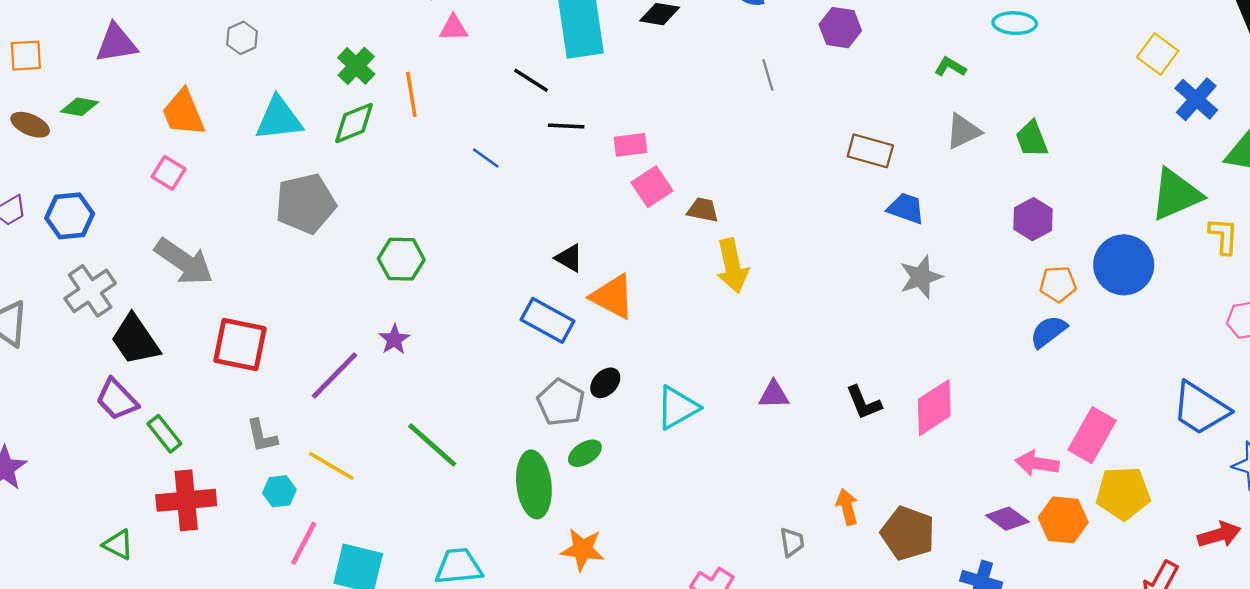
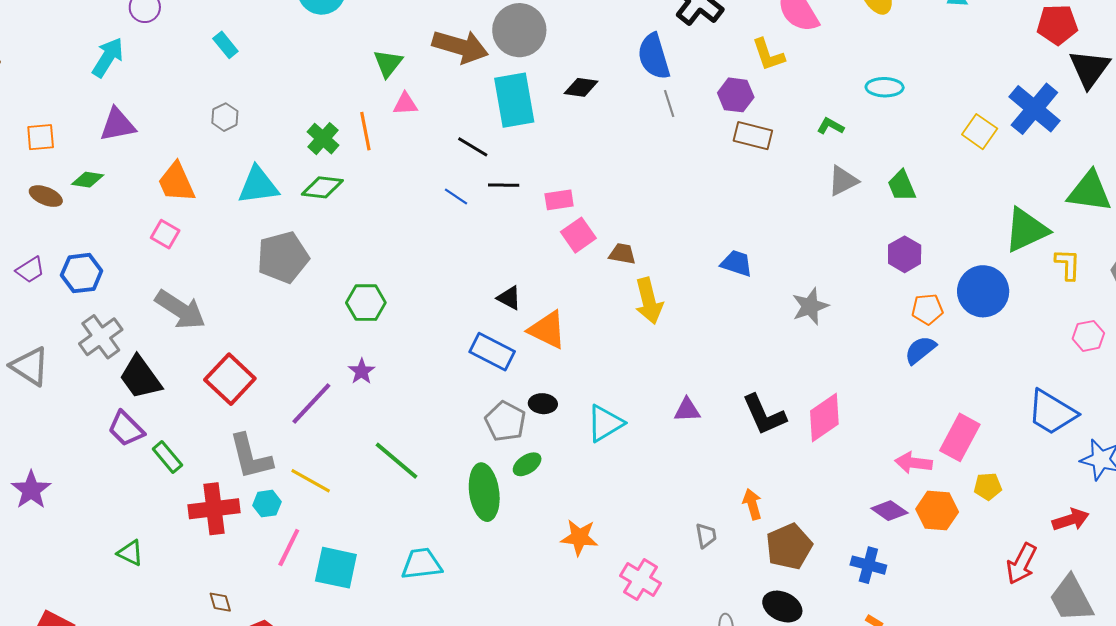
yellow square: (1158, 54) -> (980, 132), moved
gray line: (768, 75) -> (669, 103), moved
orange line: (411, 94) -> (365, 131), moved
blue cross: (1196, 99) -> (1034, 109), moved, size x1.4
green diamond: (354, 123) -> (322, 187), turned 30
brown rectangle: (870, 151) -> (753, 136), moved
blue line: (486, 158) -> (456, 197), moved
blue trapezoid: (906, 208) -> (737, 263), moved
red square: (240, 344) -> (230, 379), turned 33
black ellipse: (605, 383) -> (543, 404), turned 52
black L-shape: (864, 403) -> (764, 415), size x1.4
gray L-shape: (262, 436) -> (251, 457), size x1.6
yellow pentagon: (1123, 493) -> (988, 486), size x0.6
red cross: (186, 500) -> (214, 509), moved
brown pentagon: (908, 533) -> (789, 546), moved, turned 30
orange star: (583, 549) -> (579, 537), moved

